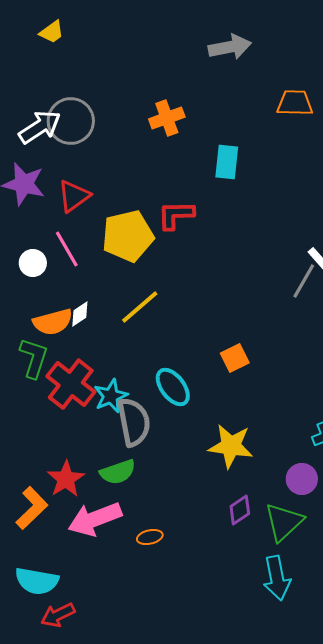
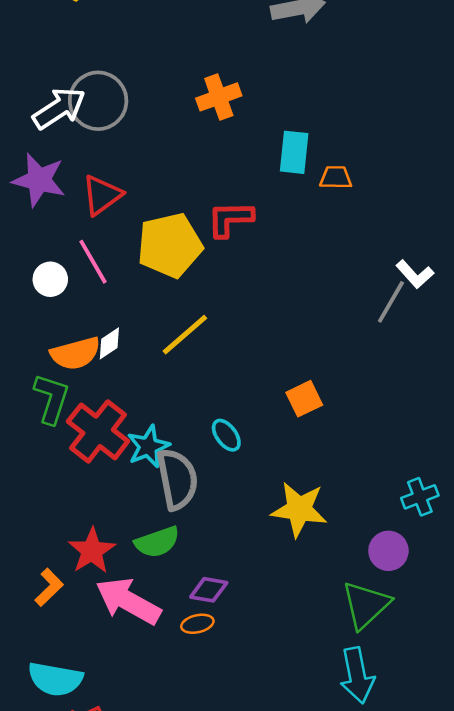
orange trapezoid: (295, 103) -> (336, 177), moved, size x0.7
cyan ellipse: (173, 387) -> (226, 435), size x0.7
orange L-shape: (32, 508) -> (49, 587), size x0.7
purple diamond: (240, 510) -> (209, 590), moved, turned 44
pink arrow: (95, 519) -> (128, 601), turned 50

